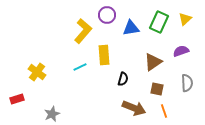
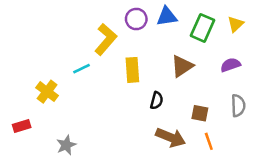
blue triangle: (131, 28) -> (167, 16), moved
brown triangle: (153, 62) -> (182, 66), moved
cyan line: (80, 67) -> (81, 69), moved

